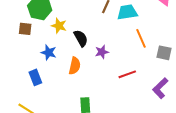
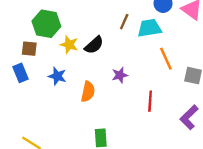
black semicircle: (81, 38) -> (94, 45), moved, turned 78
red line: (127, 74) -> (150, 101), turned -66
blue rectangle: (35, 77) -> (20, 73), moved

